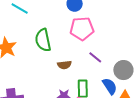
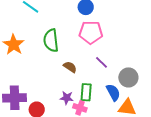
brown semicircle: (64, 65) -> (70, 67), turned -144

